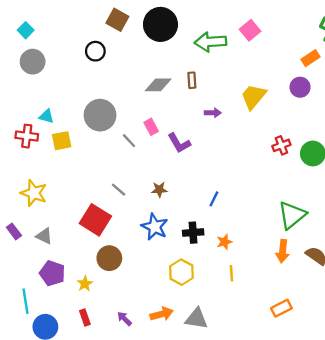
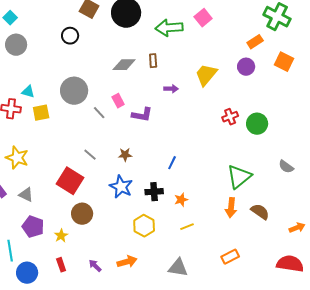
purple L-shape: (179, 143) -> (142, 115), turned -50
yellow line: (231, 273) -> (187, 227), turned 72
gray triangle: (197, 319) -> (178, 268), moved

